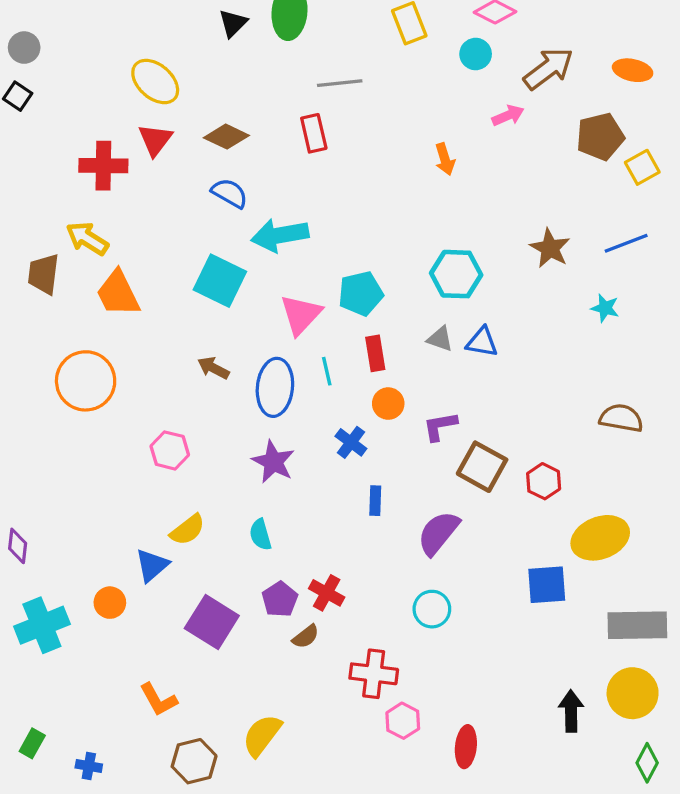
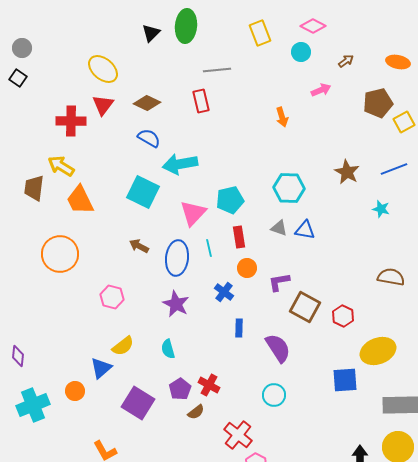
brown arrow: (548, 69) -> (346, 61), size x0.5
purple semicircle: (438, 533) -> (278, 348), turned 108
red cross: (374, 674) -> (238, 435), turned 32

